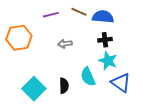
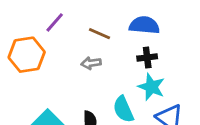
brown line: (79, 12) -> (99, 34), moved
purple line: (51, 15) -> (55, 22), moved, turned -35

